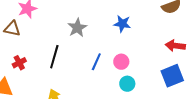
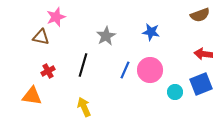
pink circle: (121, 62) -> (150, 70), size x1.6
cyan circle: (127, 84) -> (175, 92), moved

